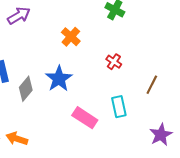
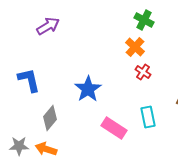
orange cross: (71, 37) -> (135, 47), moved
gray diamond: (26, 89) -> (50, 118), moved

